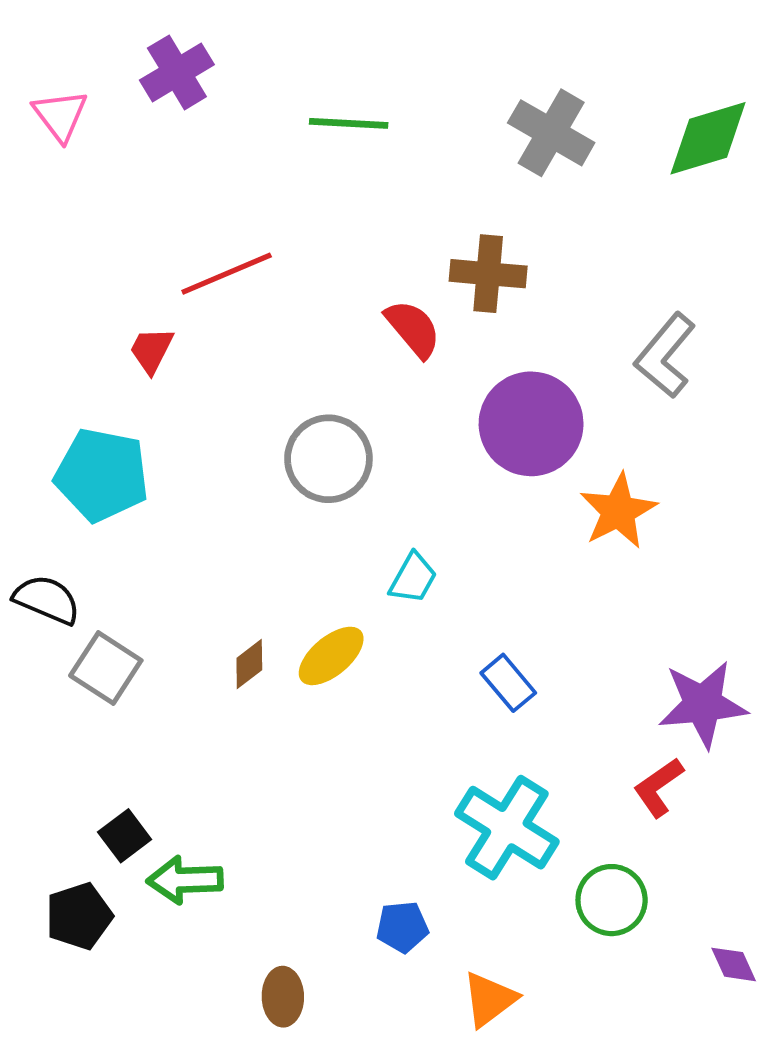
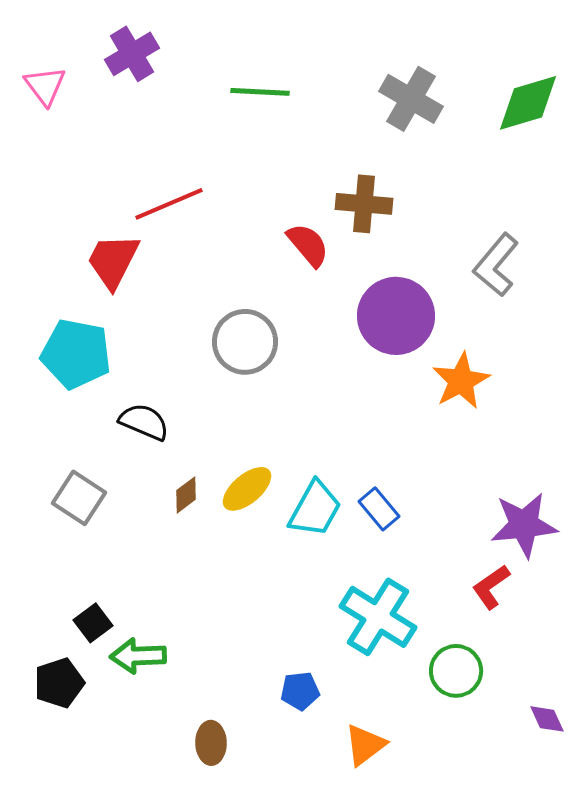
red trapezoid: (151, 350) -> (113, 261), size x1.6
cyan trapezoid: (413, 578) -> (315, 509), moved, size x1.5
black semicircle: (47, 600) -> (144, 422), moved

